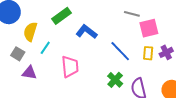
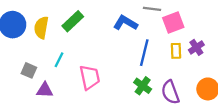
yellow semicircle: (30, 32) -> (41, 28), moved
blue L-shape: (86, 32) -> (125, 23), moved
blue line: (120, 51) -> (144, 53), turned 65

